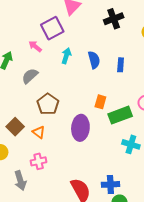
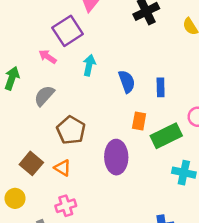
blue semicircle: (94, 60) -> (127, 82), moved
blue rectangle: (121, 65) -> (161, 87), moved

